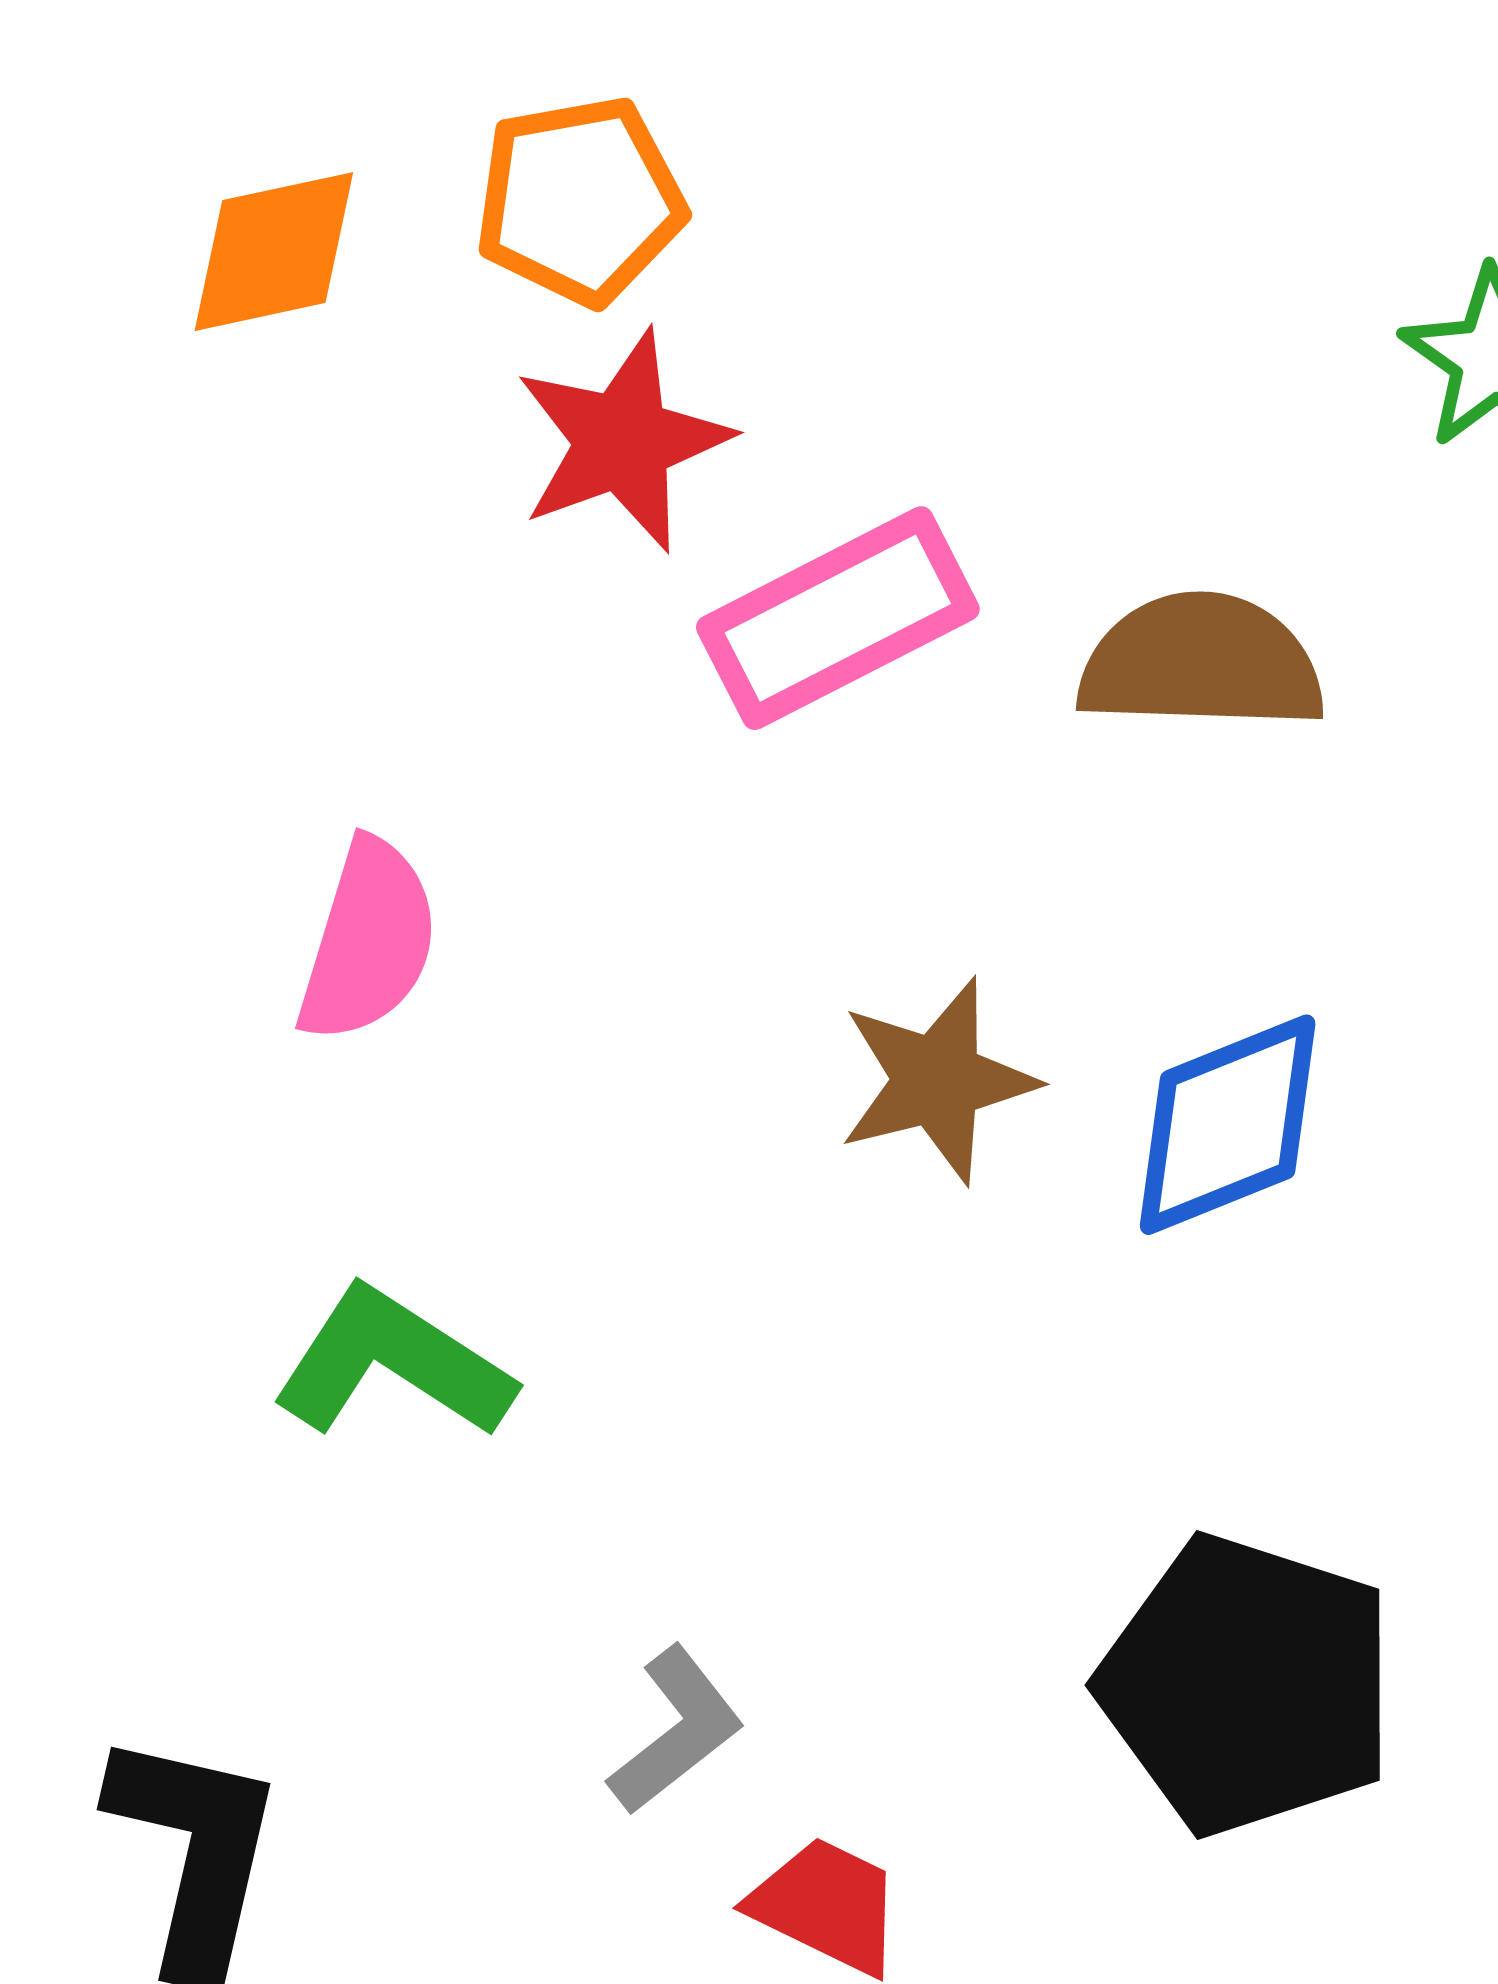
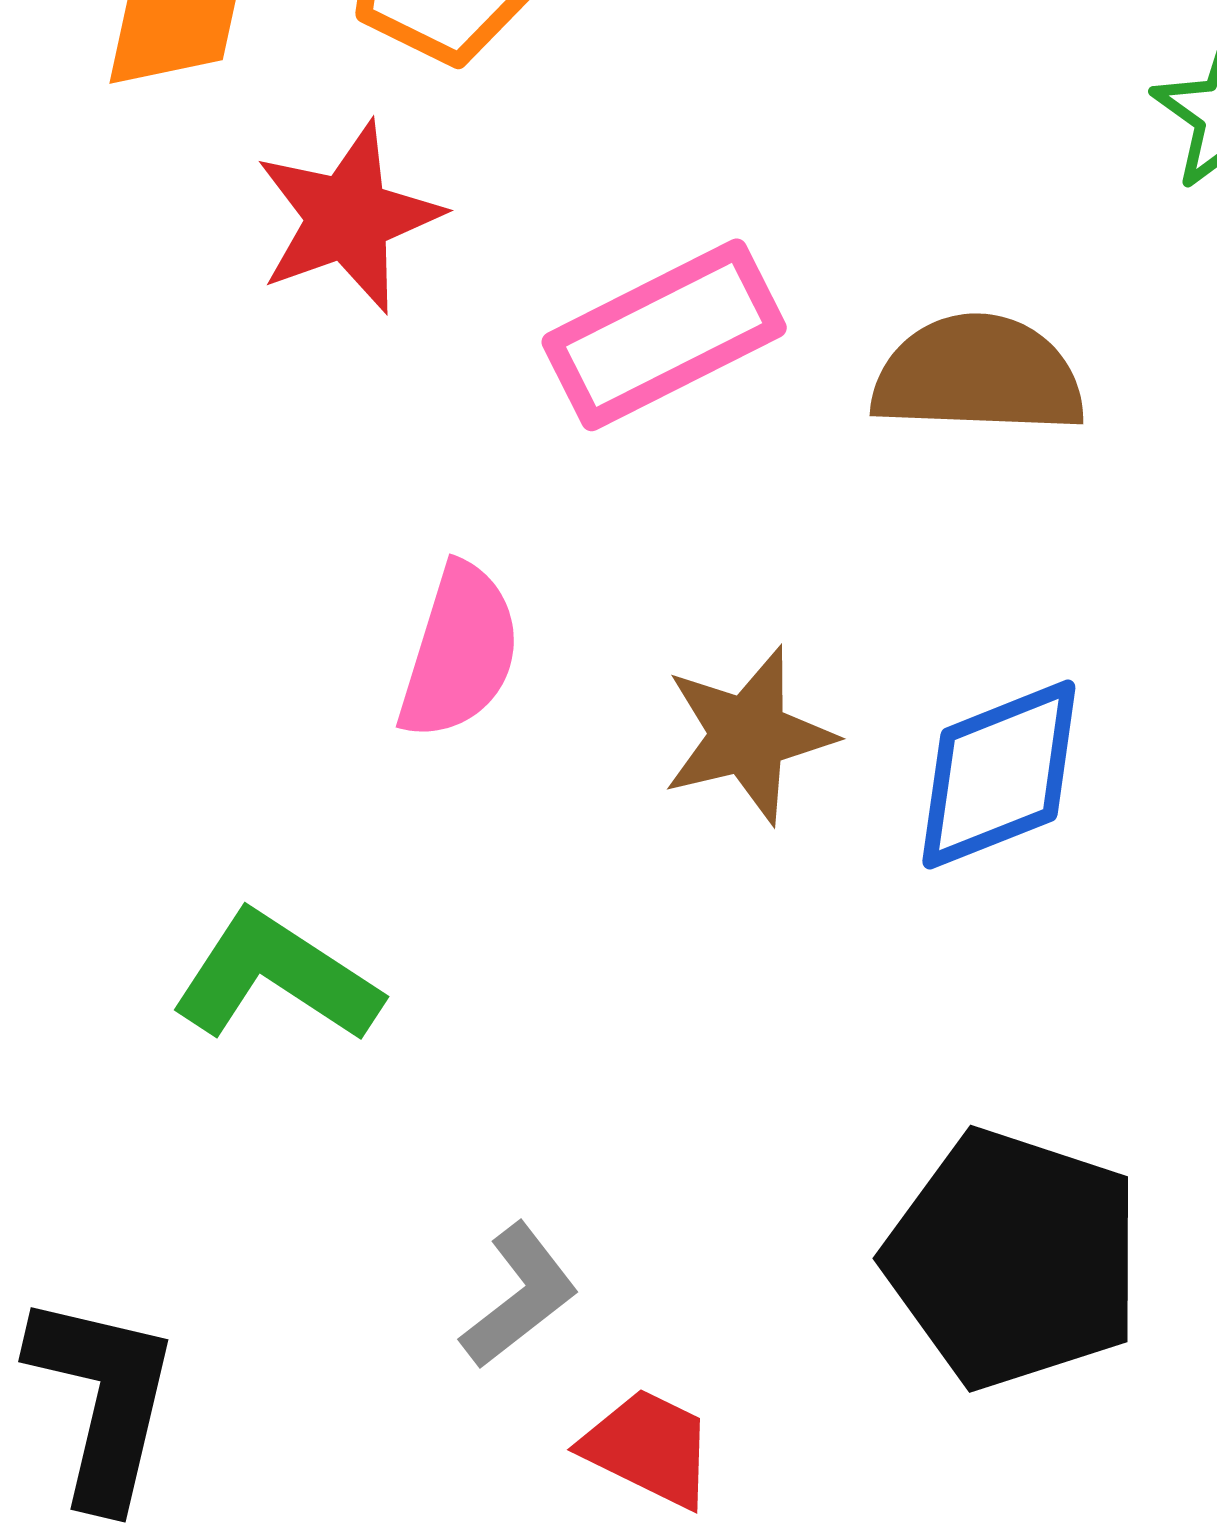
red star: (623, 441) -> (348, 217), moved
pink semicircle: (368, 941) -> (459, 652), moved

